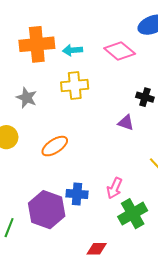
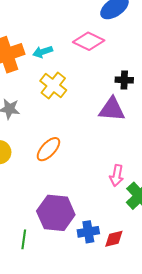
yellow cross: (75, 85) -> (53, 86), turned -32
purple triangle: (126, 123) -> (112, 109), size x1.6
blue cross: (77, 194) -> (88, 232), moved

